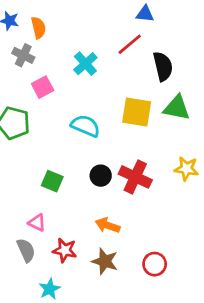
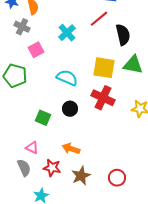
black circle: (101, 176) -> (70, 109), moved
red cross: (135, 177) -> (103, 98), moved
orange arrow: (108, 225) -> (71, 149), moved
brown star: (105, 261) -> (81, 176), turned 30

